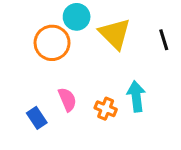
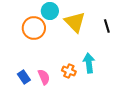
pink semicircle: (67, 99) -> (44, 77), moved

